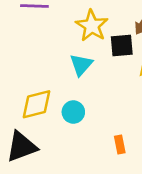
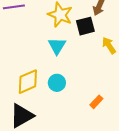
orange rectangle: (120, 145) -> (96, 102), turned 64

